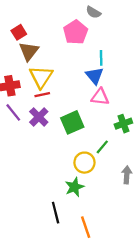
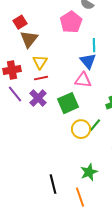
yellow triangle: (41, 77) -> (40, 62), size x0.7
pink triangle: (100, 97) -> (83, 80), moved
yellow circle: (84, 163) -> (81, 129), moved
green star: (74, 187) -> (89, 172), moved

